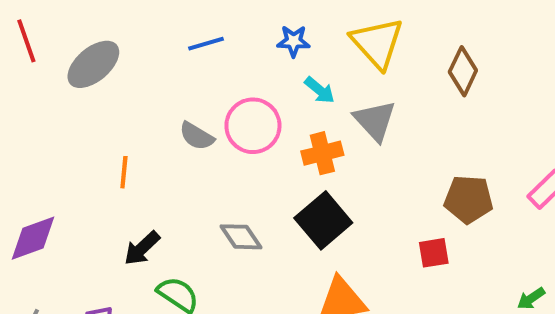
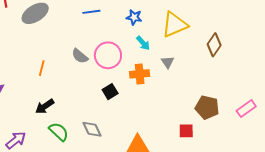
yellow triangle: (377, 43) -> (175, 25), turned 40
gray triangle: (375, 121) -> (168, 62), size x0.6
black square: (323, 220) -> (110, 92), moved, size x0.6
gray diamond: (241, 237) -> (92, 129), moved

